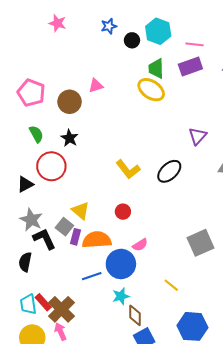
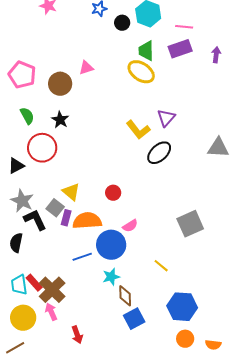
purple triangle: (197, 136) -> (166, 118), moved
yellow L-shape: (128, 169) -> (138, 130), moved

